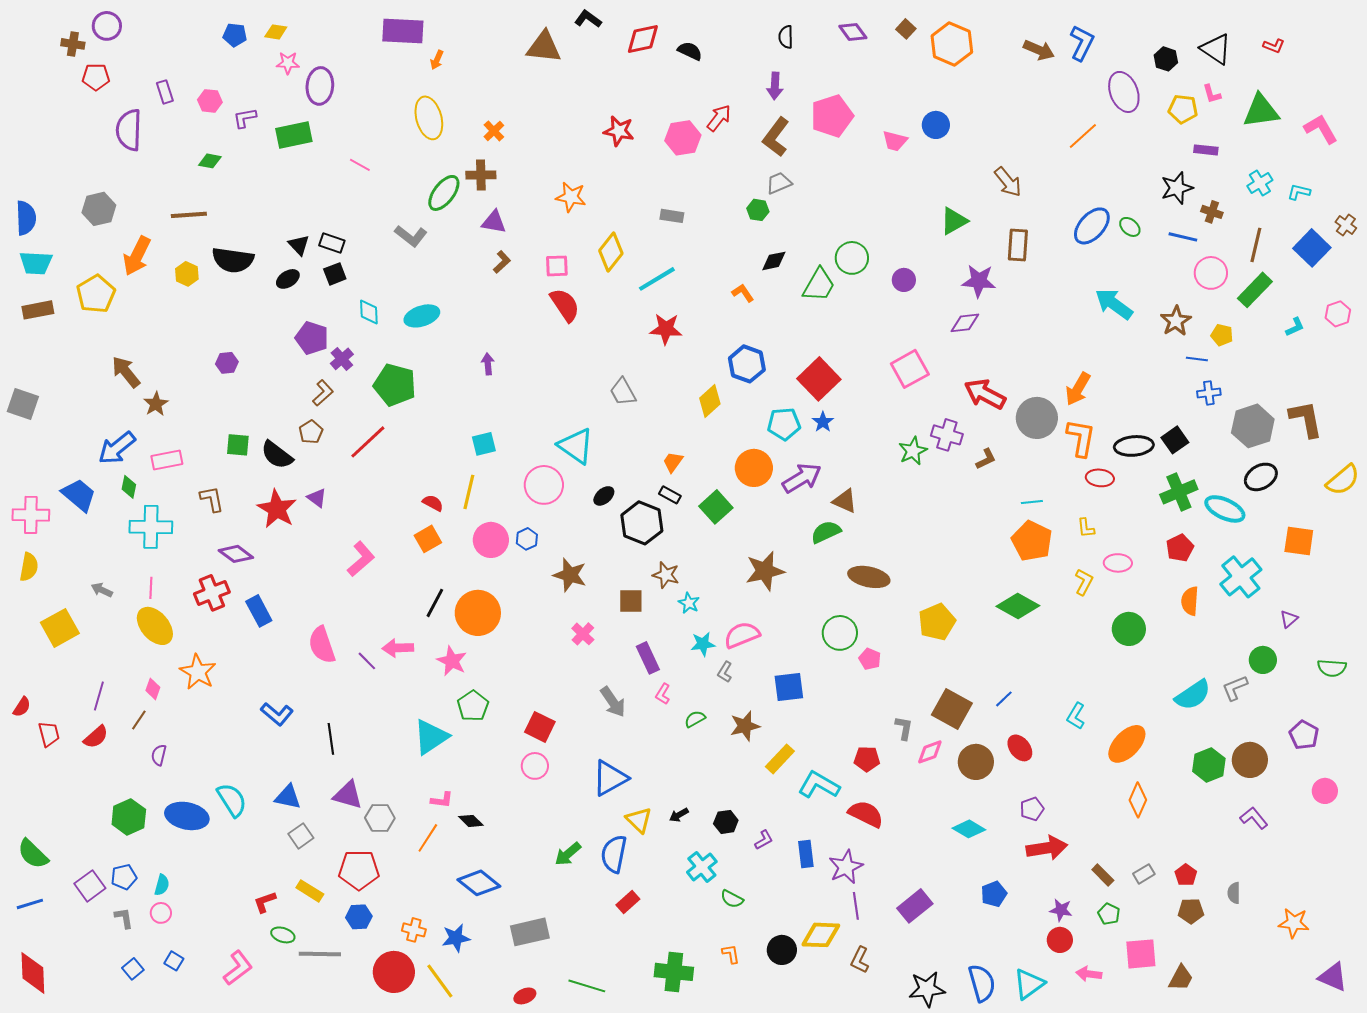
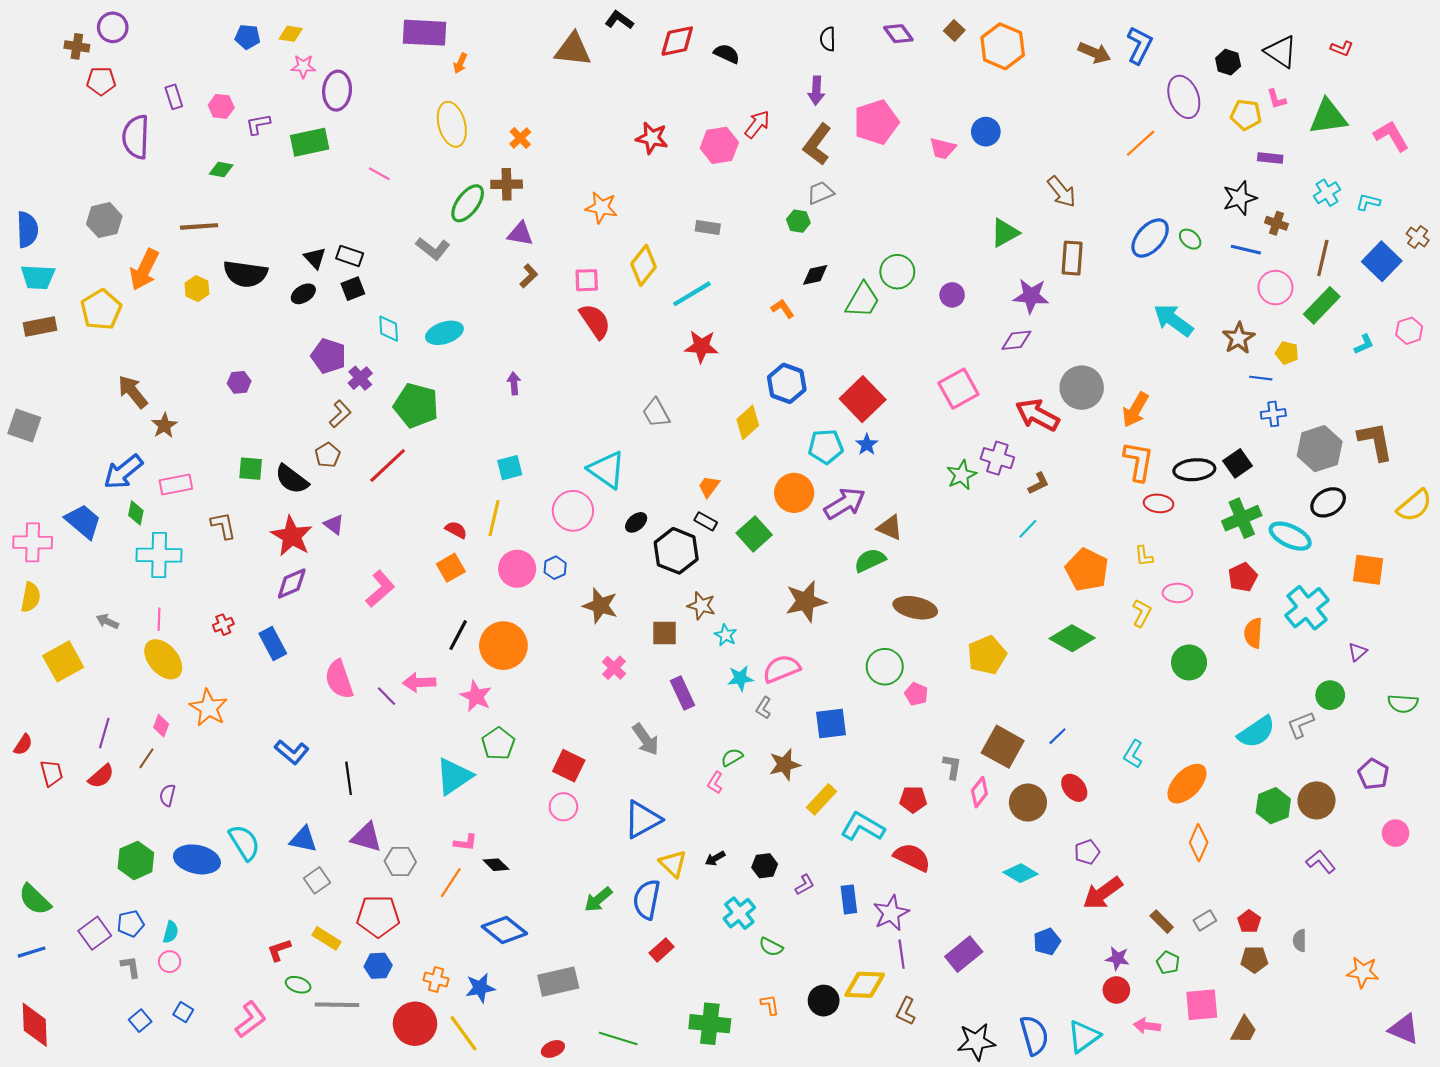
gray circle: (1037, 418) -> (1082, 388), moved
cyan line: (1032, 502) -> (1028, 529), moved, turned -40
purple diamond: (236, 554) -> (292, 583), moved, turned -60
red cross: (212, 593) -> (223, 625), size x0.6
pink L-shape: (663, 694) -> (715, 783), moved
pink diamond: (930, 752) -> (979, 792), turned -32
red arrow: (1047, 848) -> (1103, 893), turned 153

